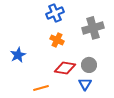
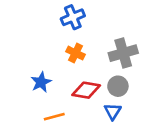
gray cross: (93, 28) -> (123, 53), moved
blue star: (18, 55) -> (41, 82), moved

